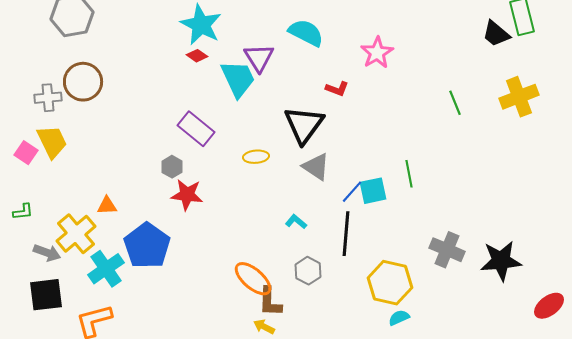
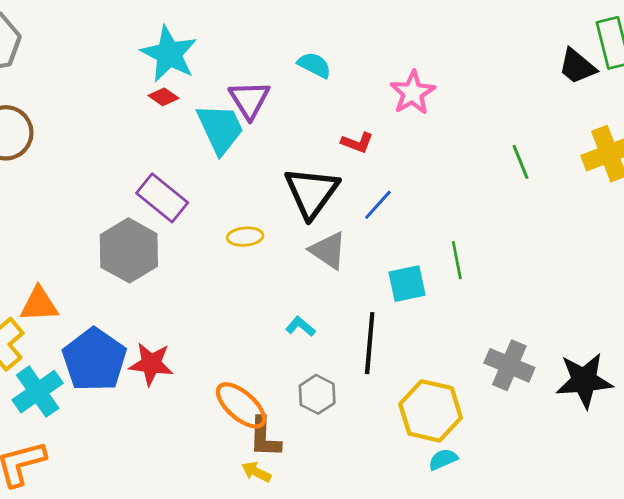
cyan semicircle: (306, 33) -> (314, 65), size x0.7
gray hexagon: (172, 167) -> (129, 250), size x2.0
blue line: (352, 192) -> (378, 205), moved
red star: (187, 195) -> (151, 364), moved
orange triangle: (107, 206) -> (39, 304), size x1.4

